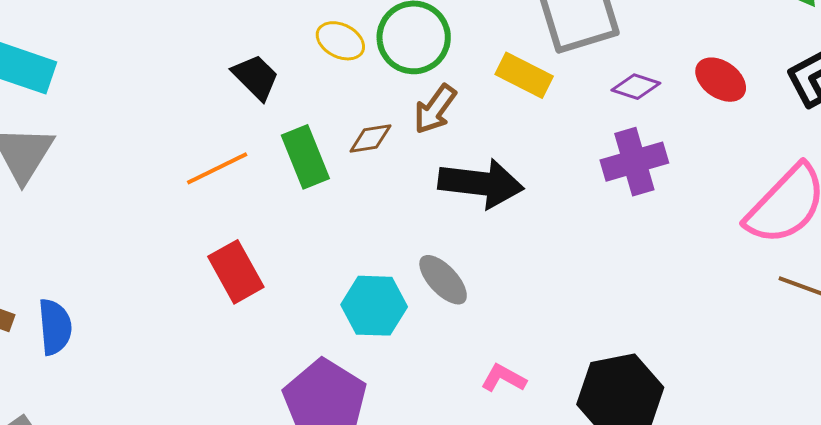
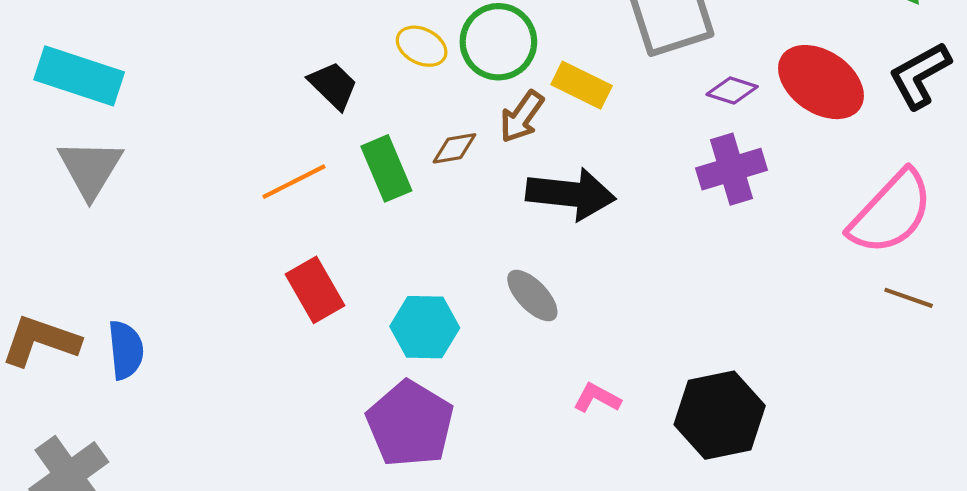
yellow rectangle: (524, 75) -> (582, 85), moved
red ellipse: (721, 80) -> (821, 82), size x1.6
cyan hexagon: (374, 306) -> (425, 327), moved

